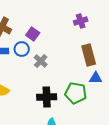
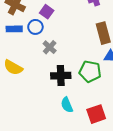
gray cross: (41, 61) -> (50, 47), moved

